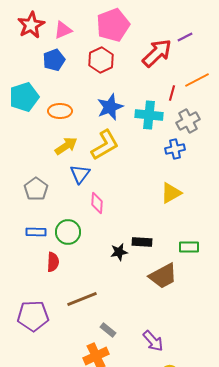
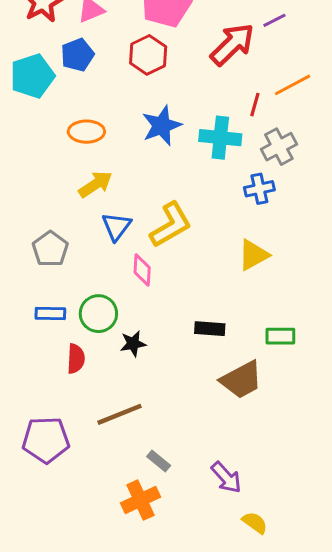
cyan pentagon: (24, 97) -> (32, 76), moved
yellow L-shape: (105, 145) -> (171, 225), moved
black star: (119, 252) -> (133, 344), moved

